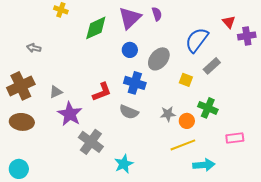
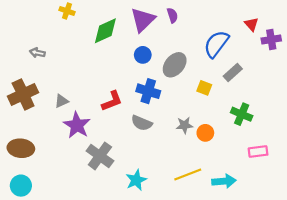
green cross: (208, 108) -> (242, 114), moved
brown ellipse: (22, 122) -> (21, 148), moved
yellow line: (183, 145) -> (188, 175), moved

